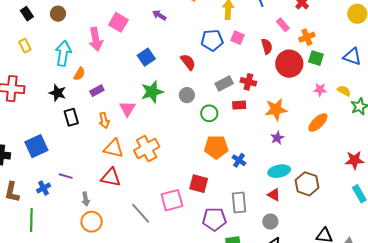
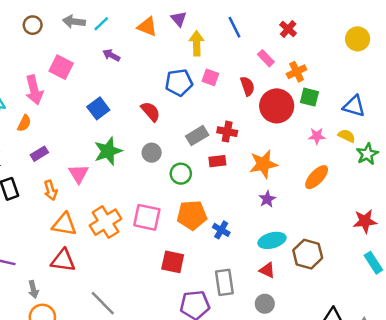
blue triangle: (352, 56) -> (354, 106), moved
orange semicircle: (79, 74) -> (24, 123), moved
pink square: (172, 200) -> (147, 217), moved, turned 30

